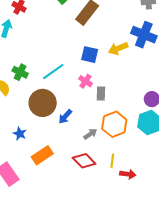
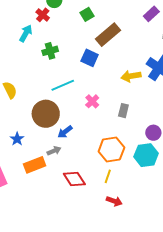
blue square: (90, 55) -> (90, 58), moved
green cross: (20, 72) -> (50, 51), moved, turned 35
gray rectangle: (101, 94) -> (123, 111), moved
gray arrow: (90, 134) -> (54, 151), moved
yellow line: (112, 161) -> (108, 176), moved

